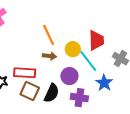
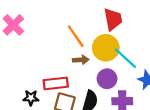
red trapezoid: (96, 40) -> (113, 19), moved
yellow circle: (73, 49) -> (106, 48), size x1.5

